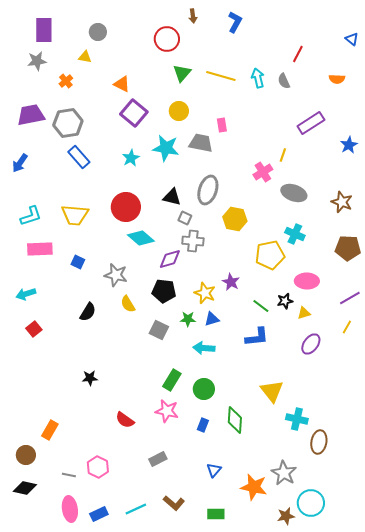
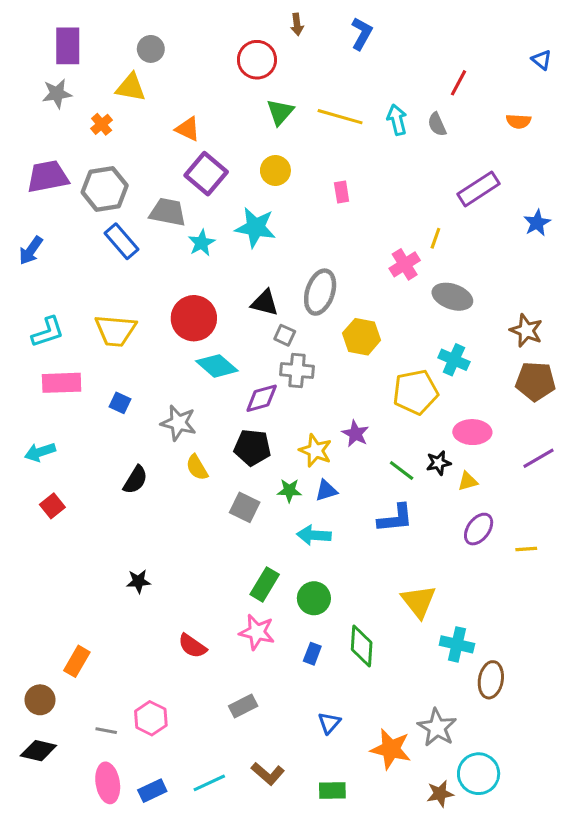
yellow triangle: (85, 57) -> (131, 87), size x1.5
gray trapezoid: (201, 143) -> (168, 212), moved
brown star: (342, 202) -> (526, 331), moved
yellow line: (347, 327) -> (526, 549), moved, turned 56

